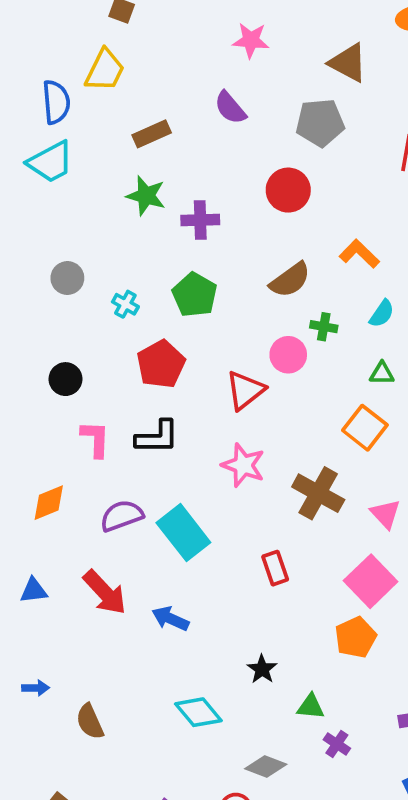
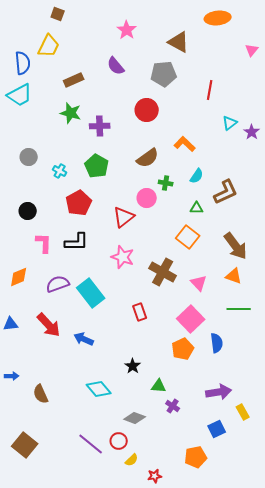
pink star: (251, 40) -> (127, 30), turned 30

